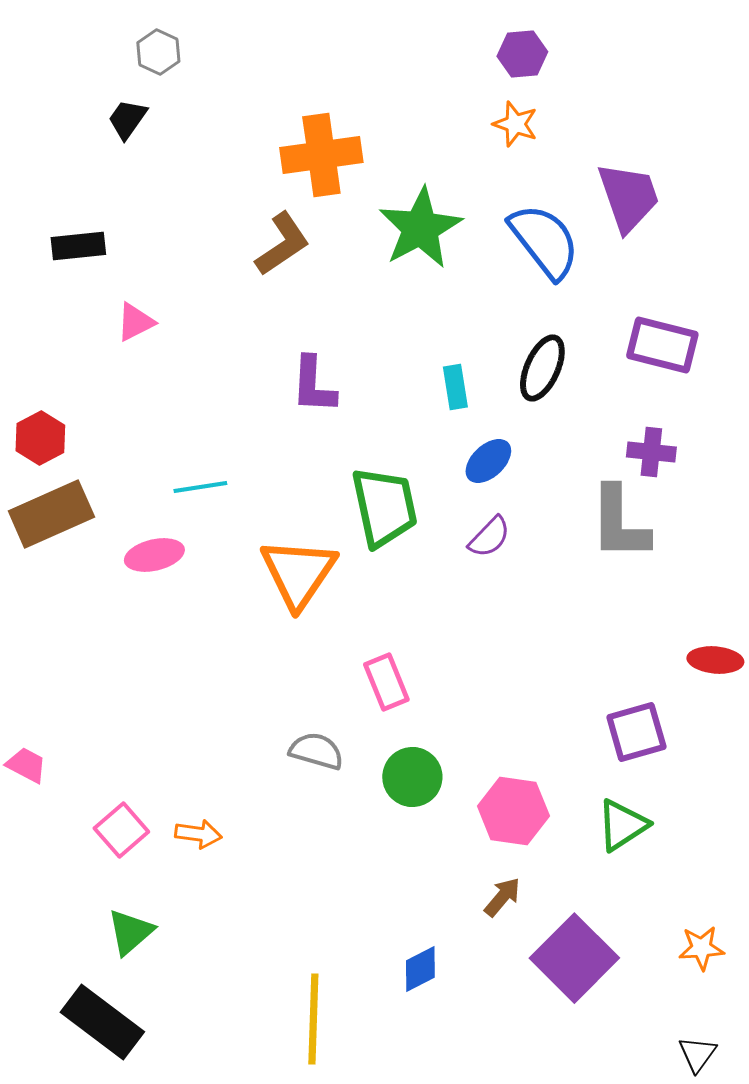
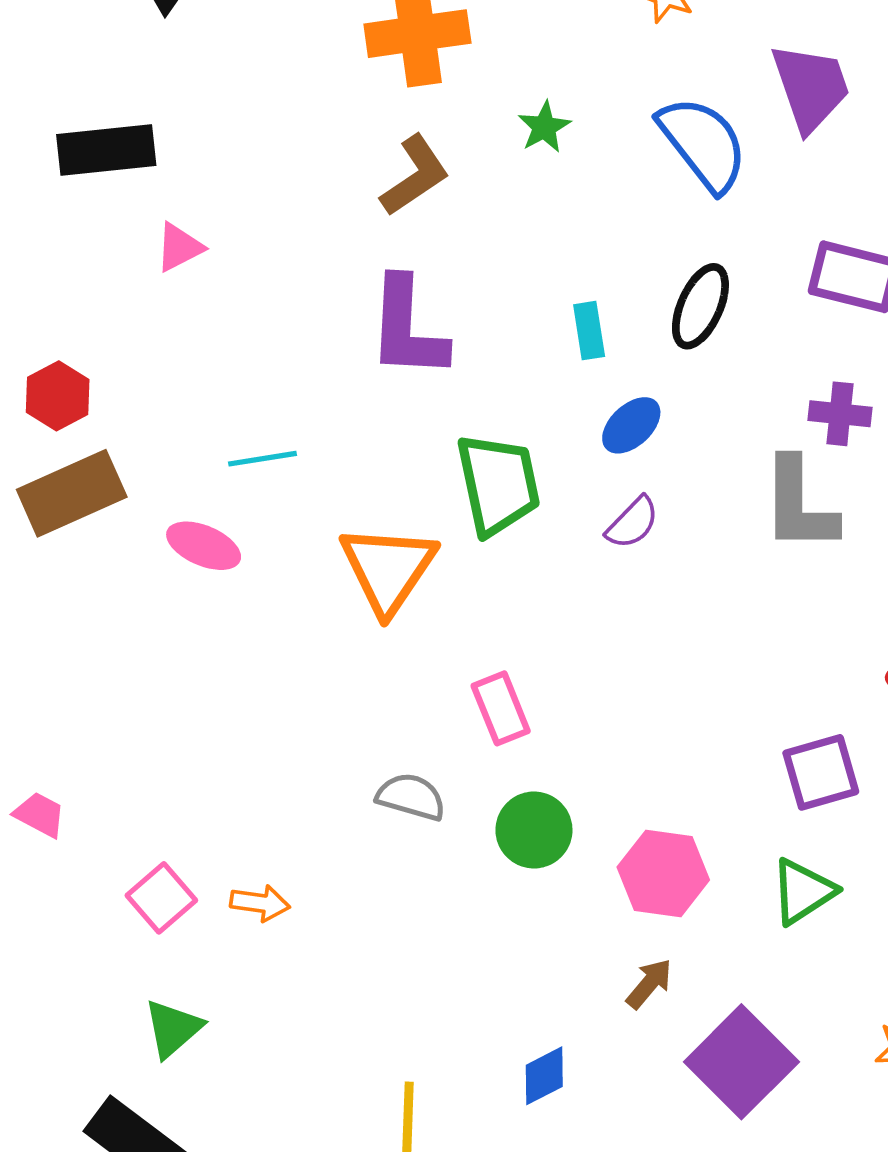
green star: (420, 228) -> (544, 127), size x0.5
brown L-shape: (282, 244) -> (415, 176), moved
black rectangle: (78, 246) -> (106, 150), size x1.4
purple L-shape: (313, 385) -> (407, 328), size x1.4
pink ellipse: (154, 555) -> (204, 546), turned 36

